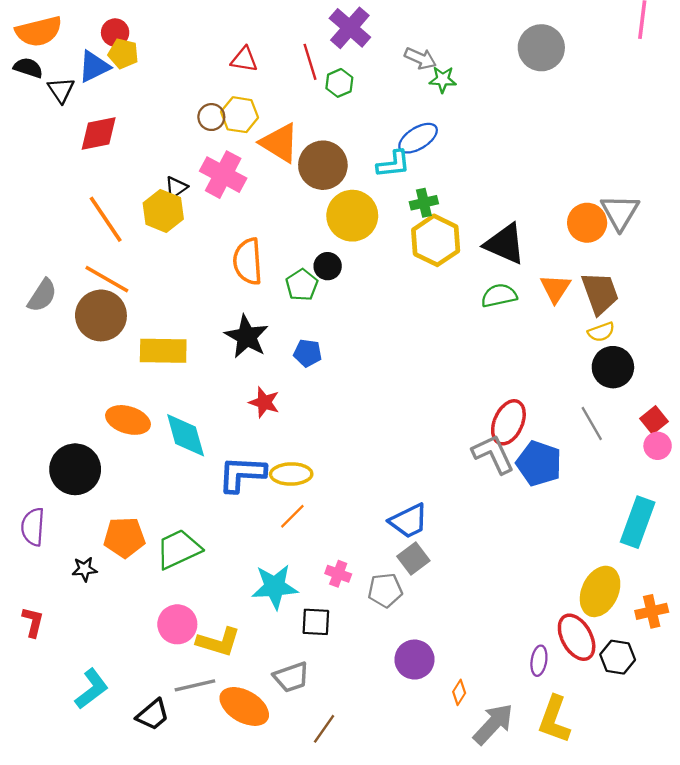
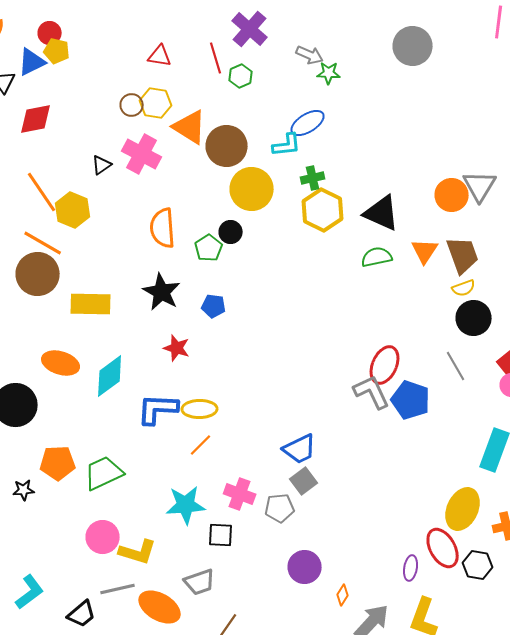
yellow hexagon: (163, 211) -> (73, 210), moved
cyan diamond: (186, 435) -> (110, 376), turned 69
pink cross: (338, 574) -> (240, 494), size x1.4

